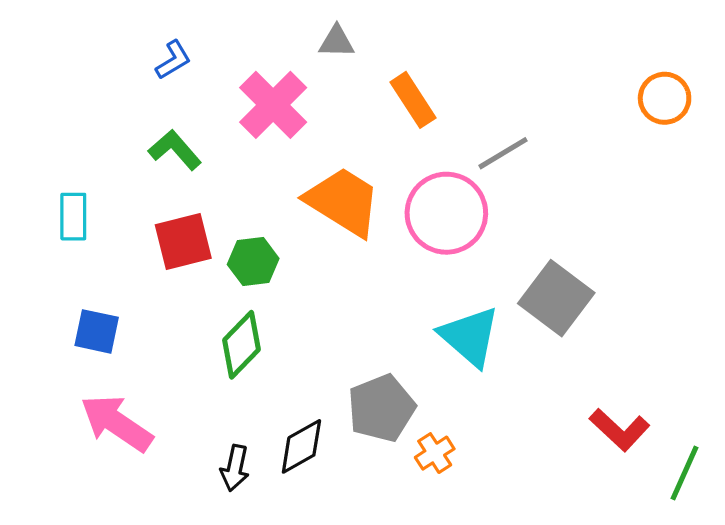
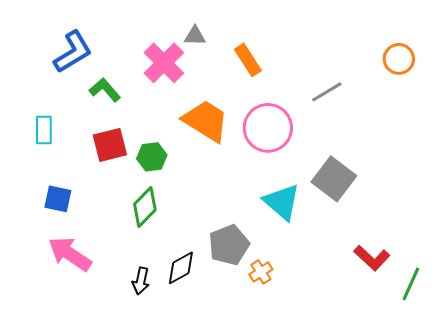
gray triangle: (336, 42) -> (195, 36), moved
blue L-shape: (173, 60) -> (73, 52), moved, size x1.8
gray line: (503, 153) -> (327, 92), moved

